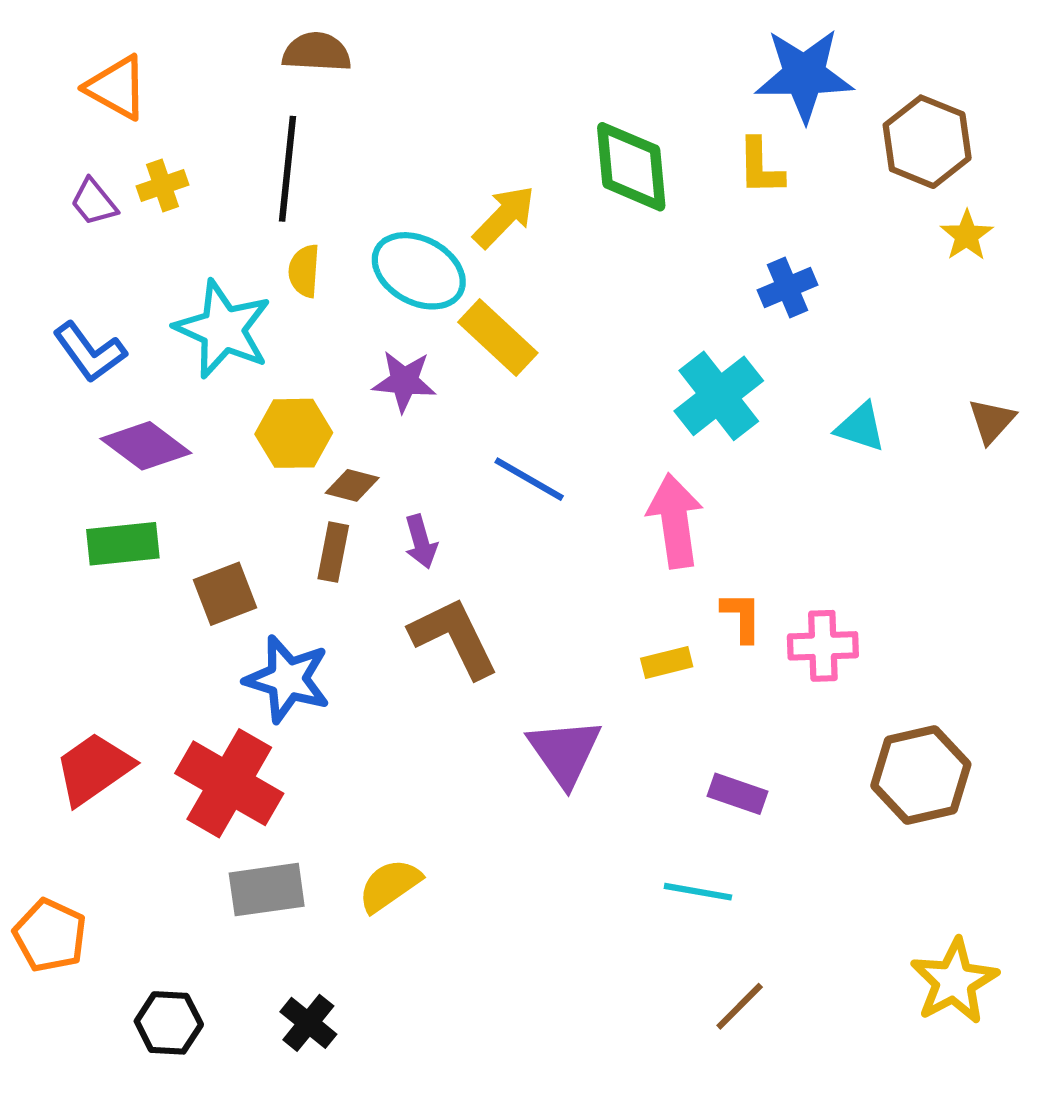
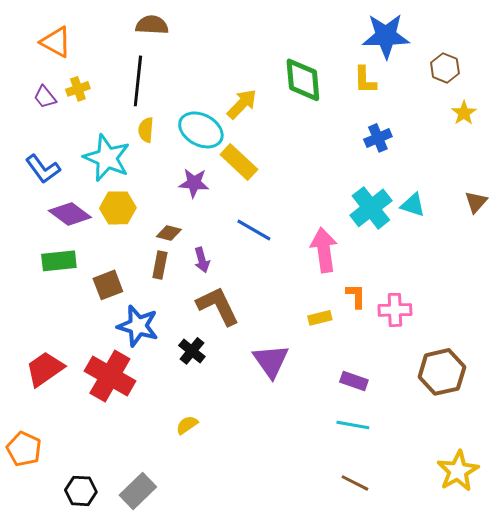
brown hexagon: (927, 142) -> (445, 68), size x0.7
cyan cross: (719, 396) -> (371, 208), moved
yellow hexagon: (294, 433) -> (118, 208), moved
yellow semicircle: (390, 885) -> (187, 425), size x0.7
gray rectangle: (267, 890) -> (138, 491), moved, turned -36
cyan line: (698, 892) -> (353, 425), moved
brown line: (740, 1006) -> (355, 483), turned 72
black cross: (308, 1023) -> (192, 351), moved

